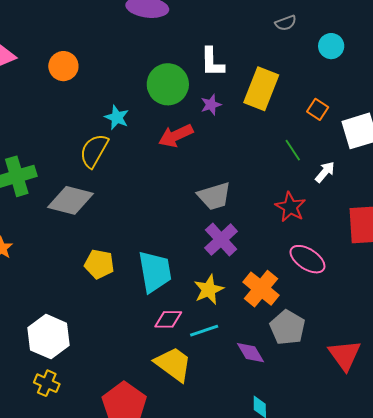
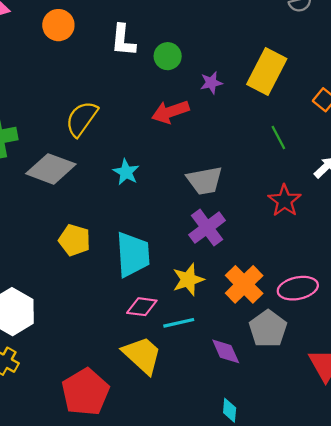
white L-shape: (212, 62) -> (123, 40), moved
green circle: (168, 84) -> (168, 56), size x0.6
cyan star: (117, 117) -> (126, 172), moved
green line: (293, 150) -> (278, 138), moved
pink ellipse: (307, 259) -> (298, 288), moved, turned -51

